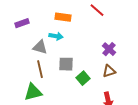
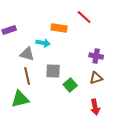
orange rectangle: (63, 17) -> (59, 28), moved
purple cross: (109, 49) -> (96, 56), turned -32

